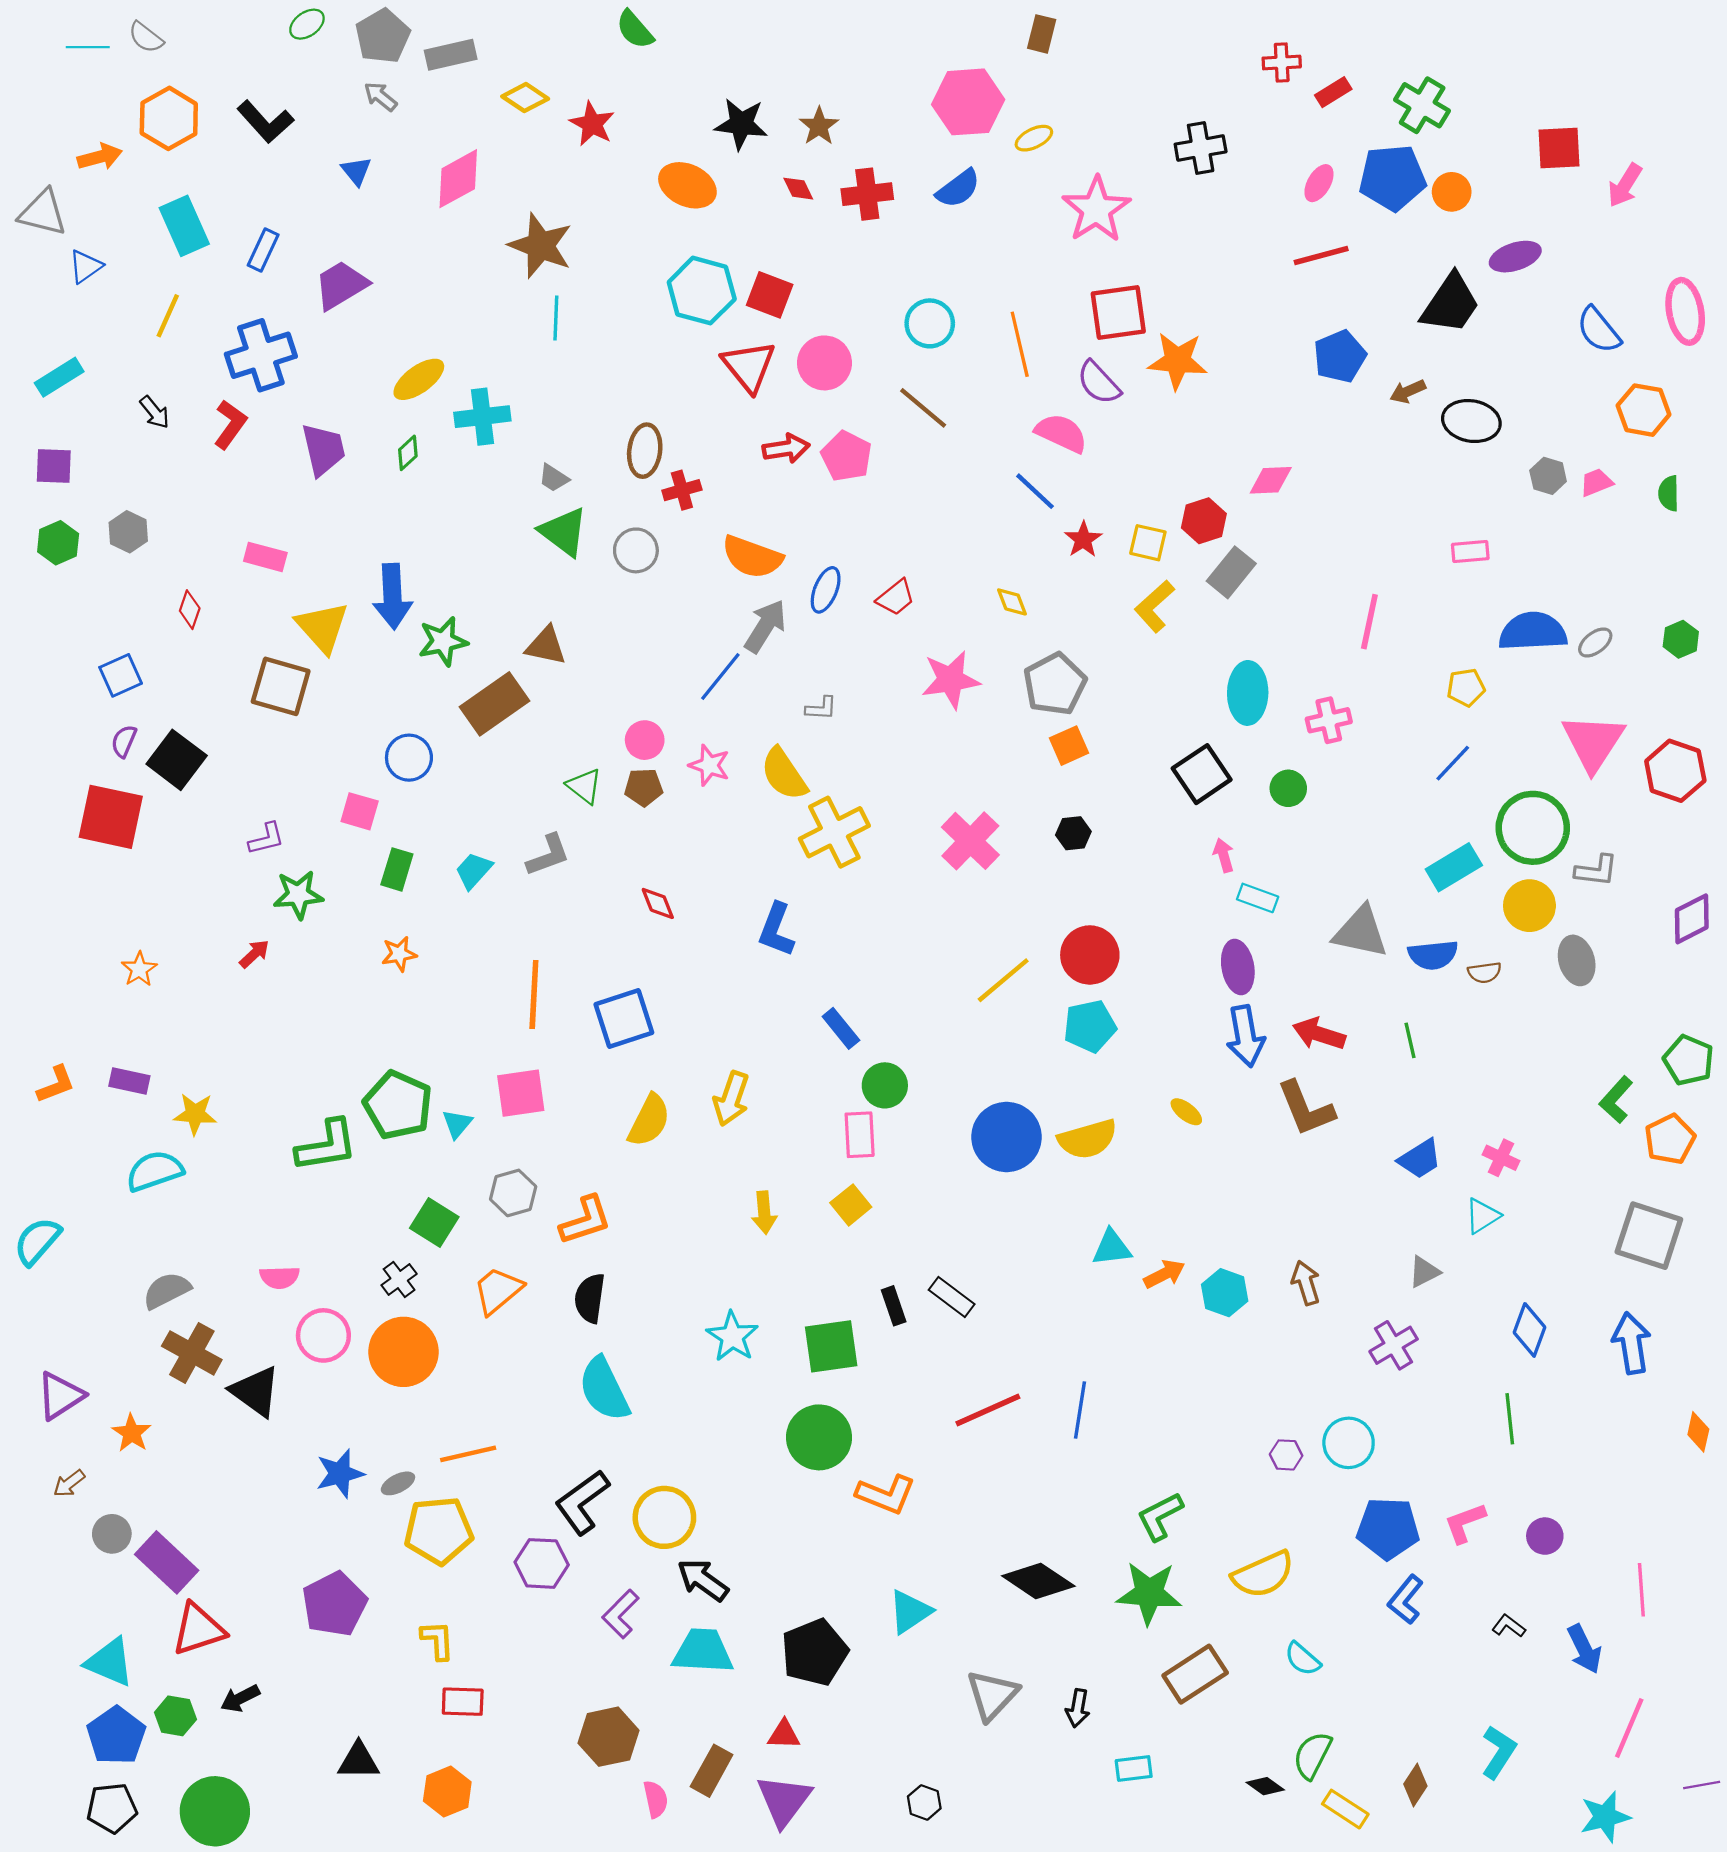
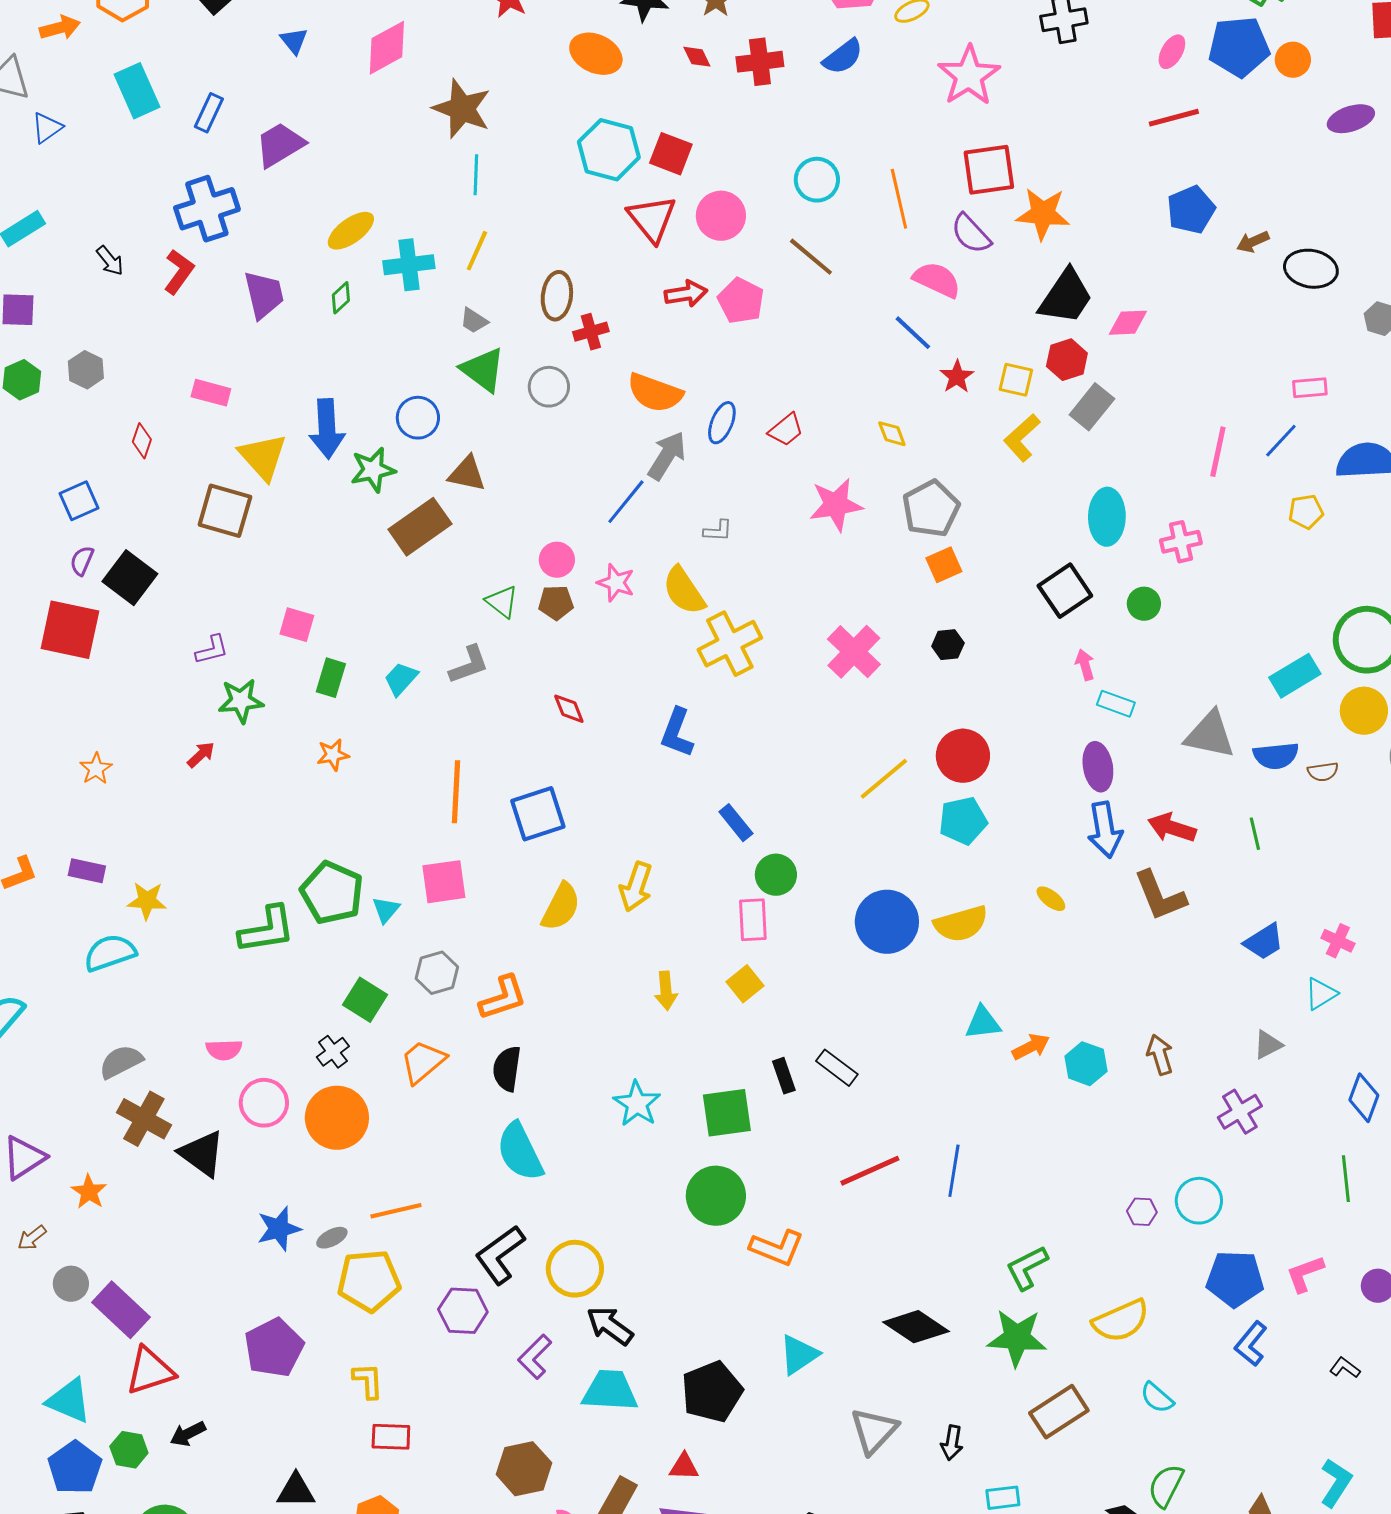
black trapezoid: (1451, 304) -> (1066, 297), moved
yellow line: (168, 316) -> (477, 251), moved
blue circle: (409, 758) -> (418, 418), moved
blue line: (1453, 763) -> (1281, 441), moved

